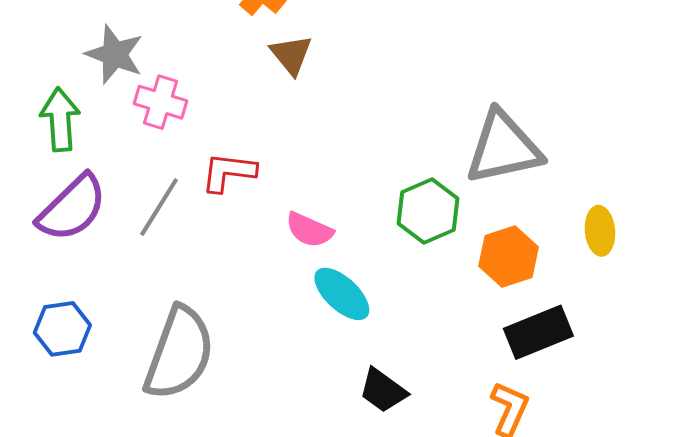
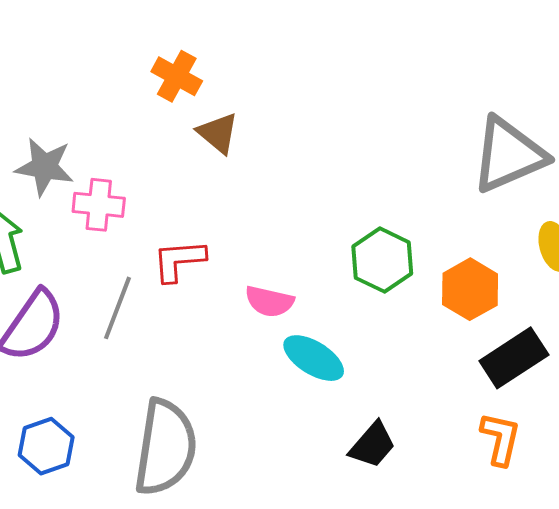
gray triangle: (503, 148) -> (509, 155), moved
black trapezoid: (383, 390) -> (373, 445), turned -74

